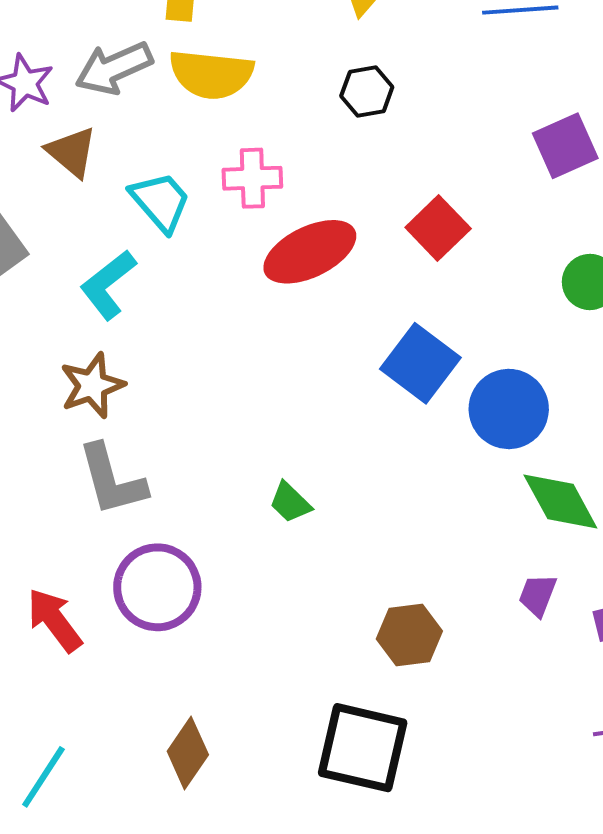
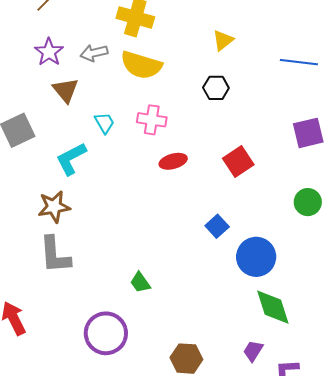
gray arrow: (114, 68) -> (94, 53), size x0.7
cyan trapezoid: (160, 202) -> (104, 123), size x0.7
red ellipse: (310, 252) -> (173, 161), size x0.6
blue square: (420, 363) -> (217, 226), size x0.6
purple circle: (157, 587) -> (106, 333), moved

